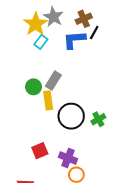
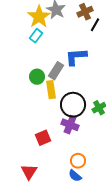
blue L-shape: (74, 40) -> (76, 57), moved
cyan rectangle: (41, 42) -> (36, 36), moved
purple cross: (68, 158) -> (70, 125), moved

